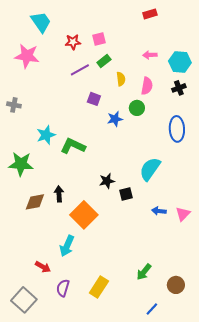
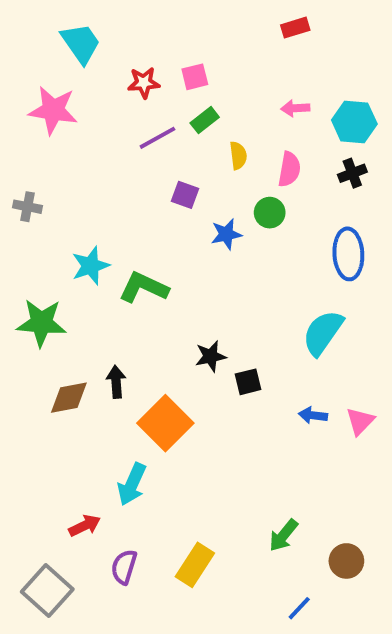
cyan semicircle: (150, 169) -> (323, 333), moved
red arrow: (43, 267) -> (85, 526), turned -56

